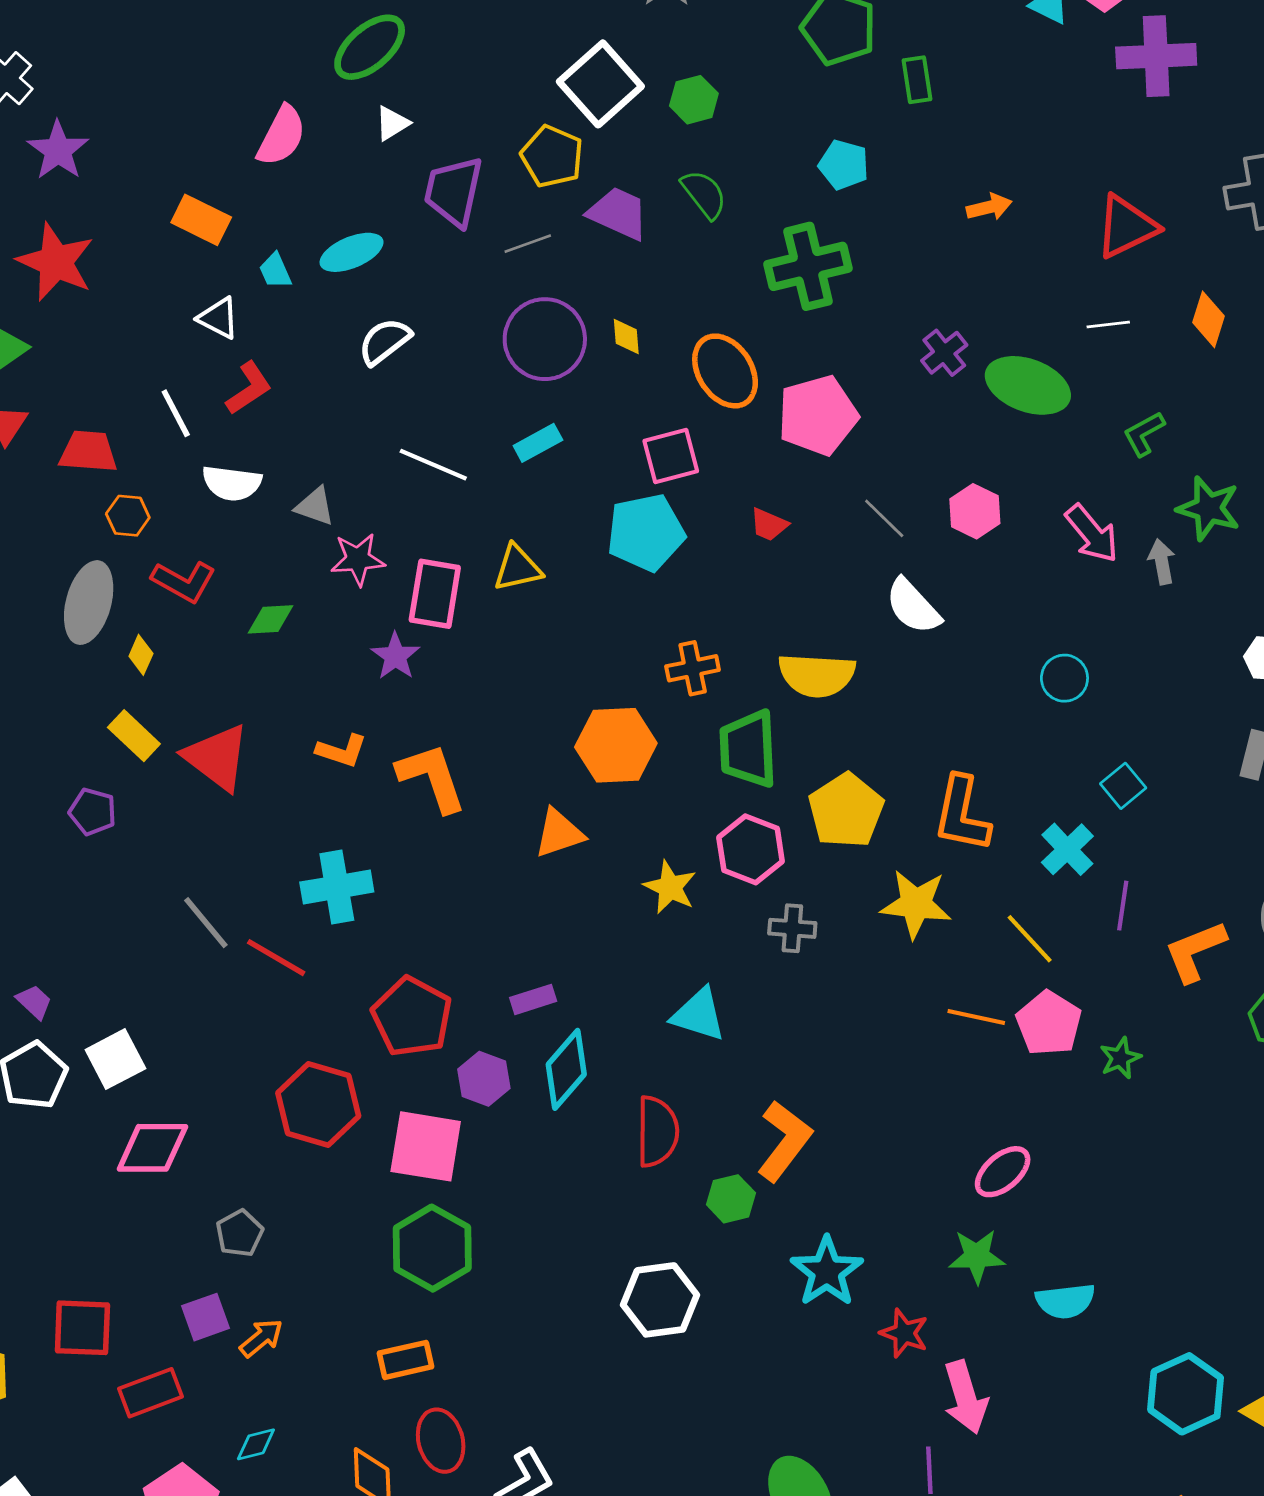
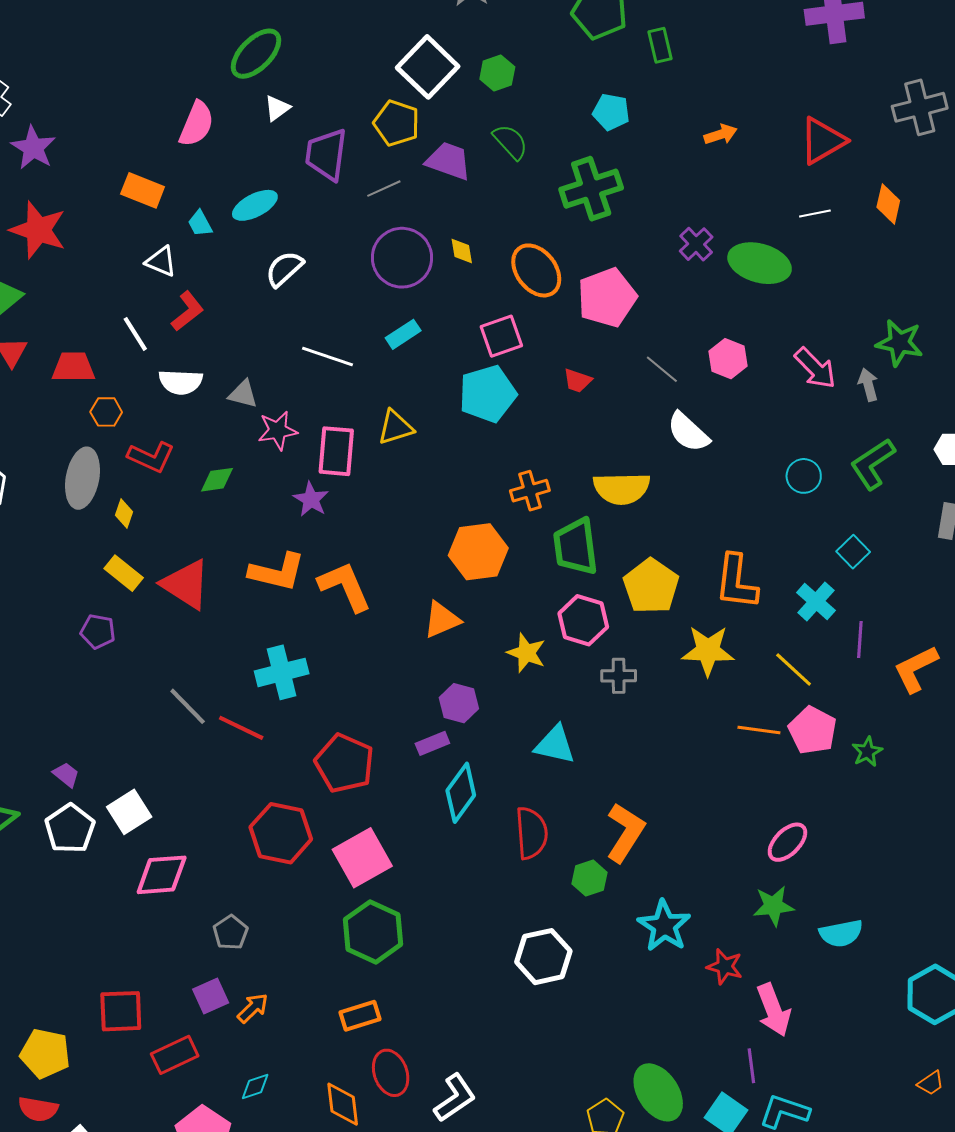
green L-shape: (1144, 434) -> (873, 464), moved, size x1.5
orange L-shape: (342, 751) -> (277, 572), size x1.5
purple hexagon: (484, 1079) -> (459, 703), moved
pink square: (426, 1146) -> (362, 858), turned -34

